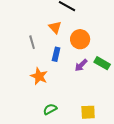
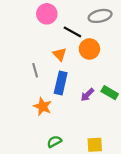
orange circle: (80, 39) -> (89, 49), moved
blue rectangle: (56, 54) -> (61, 83), size x1.5

